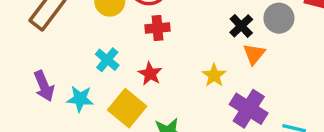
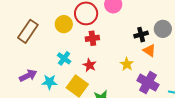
black cross: (241, 26) -> (141, 35), turned 32
orange triangle: (254, 54) -> (149, 51), turned -32
purple arrow: (44, 86) -> (28, 76), turned -90

